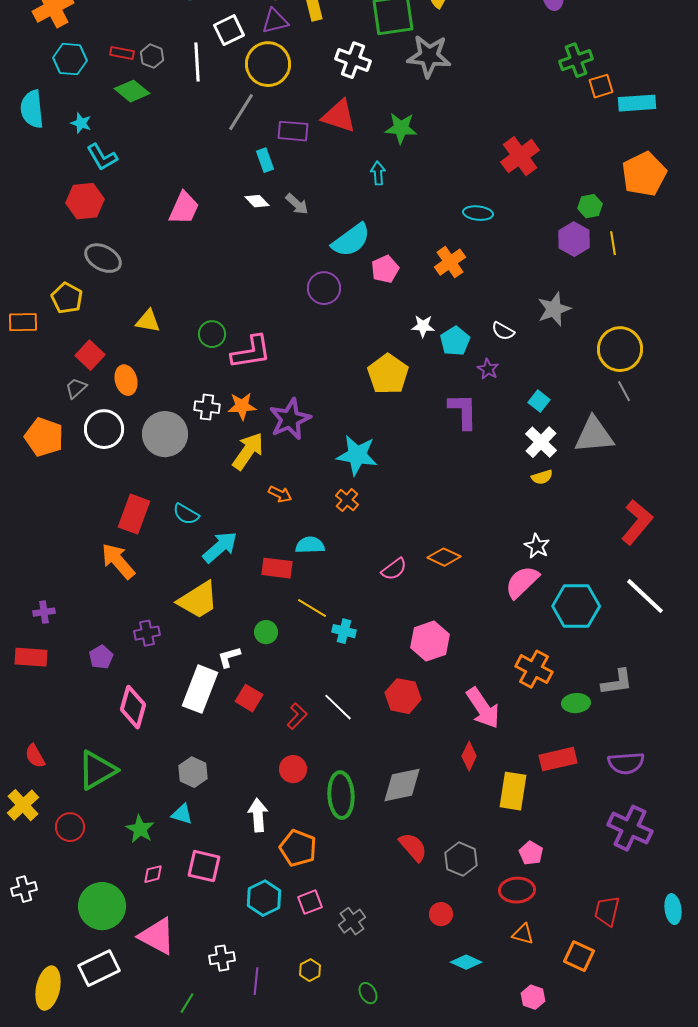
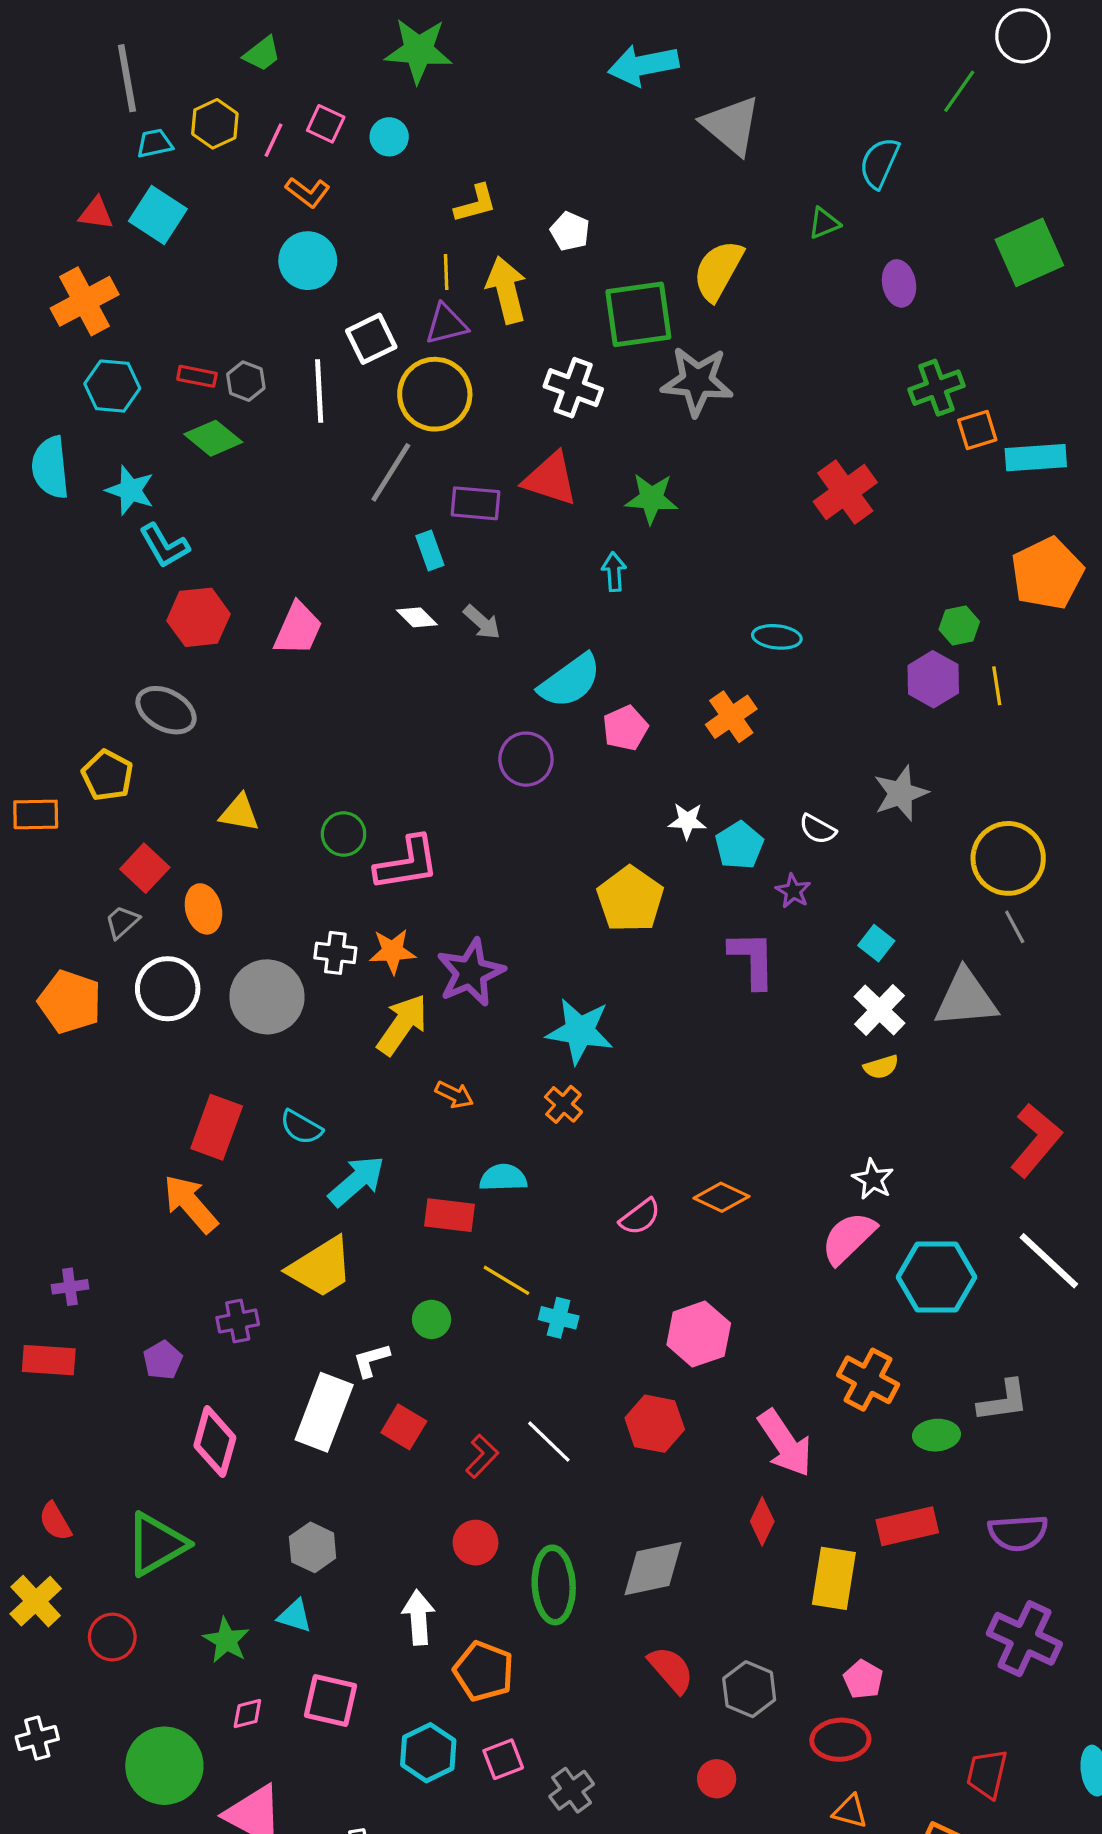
cyan star: (81, 123) -> (130, 490), size x1.4
red cross: (520, 156) -> (845, 492), moved
red hexagon: (85, 201) -> (199, 617), moved

